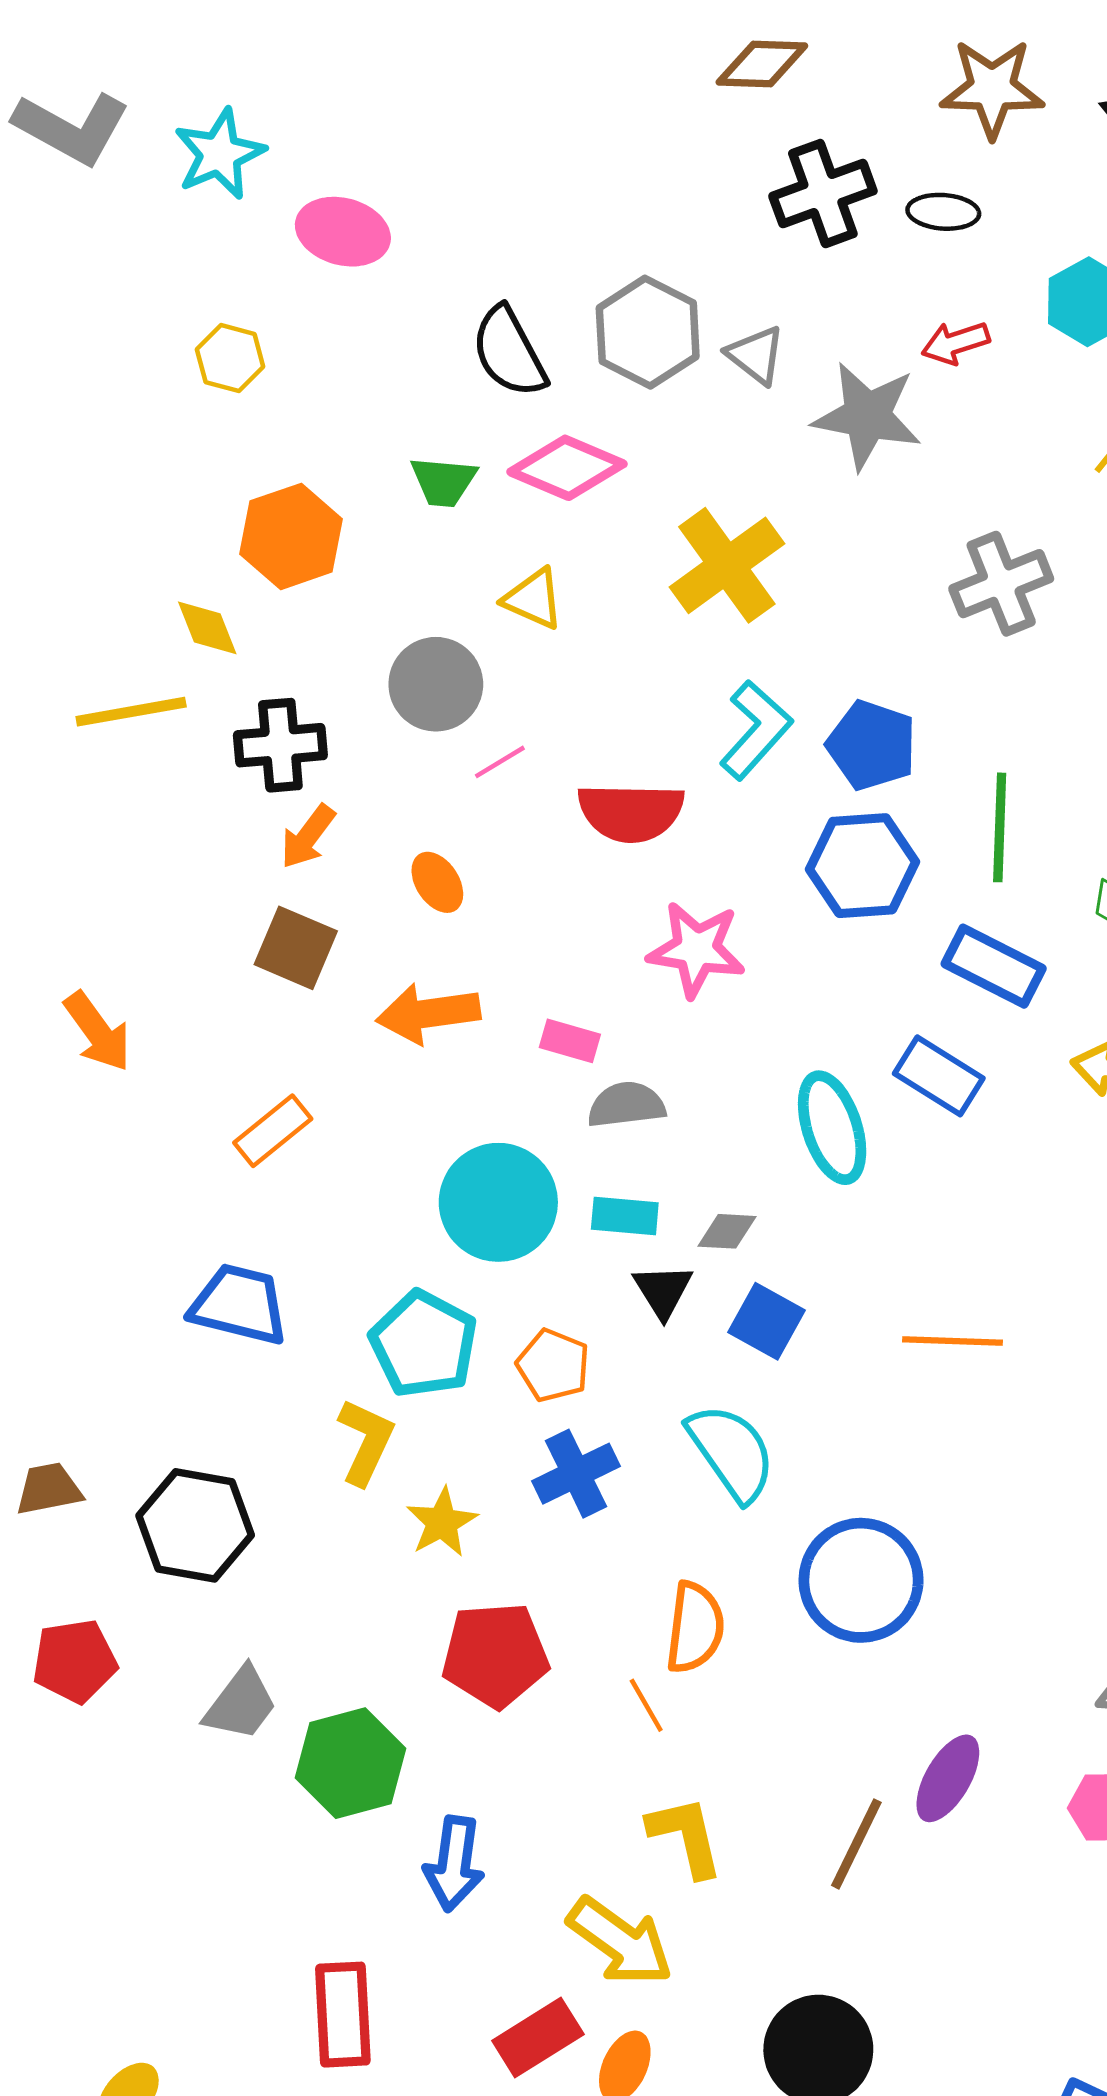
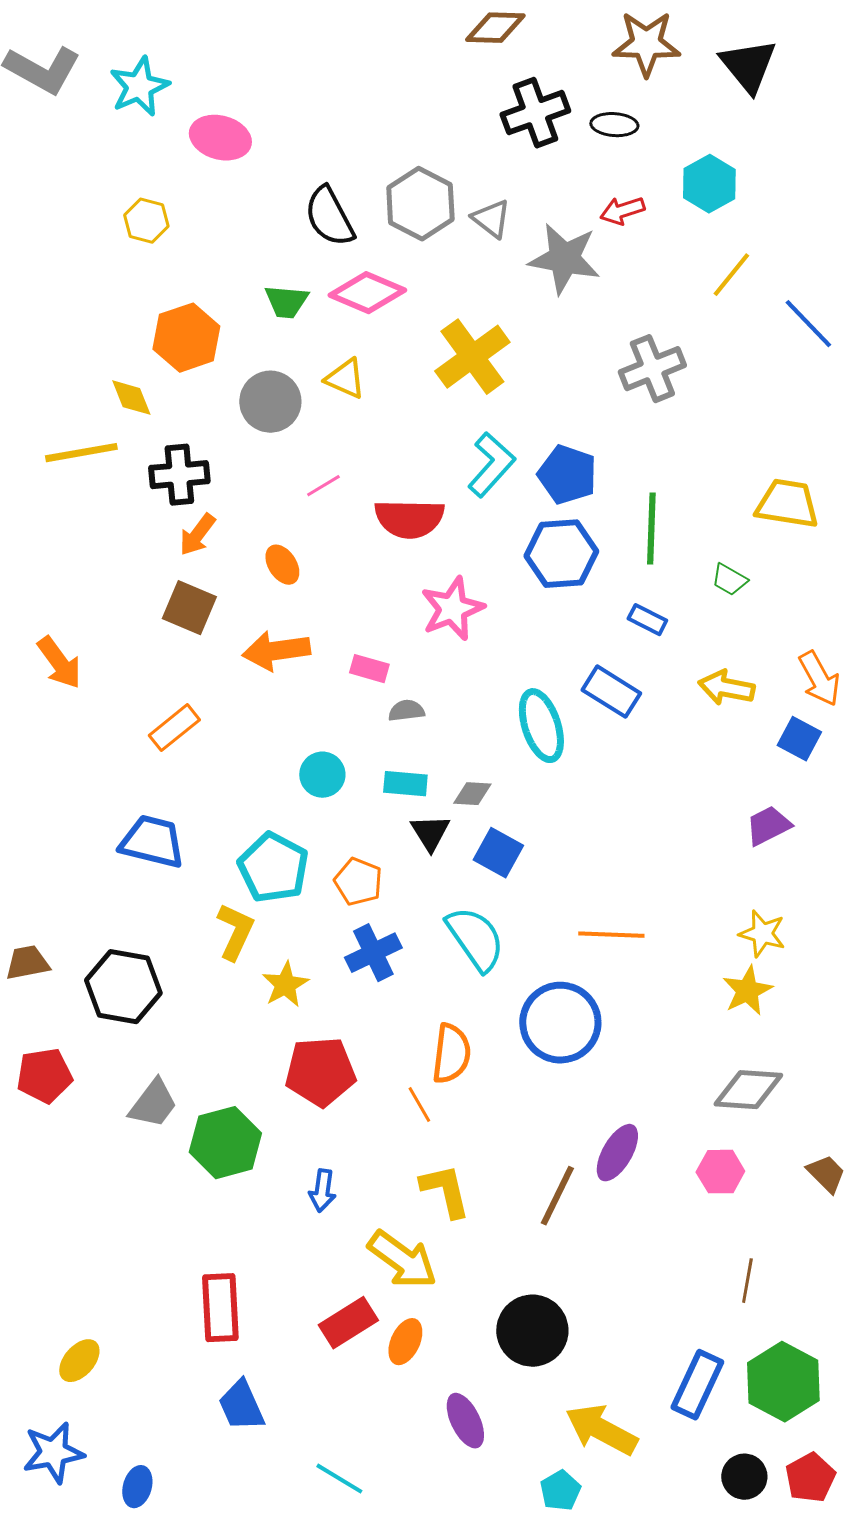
gray circle: (436, 684) -> (270, 402), moved
pink star: (696, 949) -> (452, 609), turned -30
blue rectangle: (994, 966) -> (647, 620), size x0.6
gray semicircle: (626, 1105) -> (406, 711), size x0.7
cyan circle: (498, 1202) -> (322, 775), size x0.6
orange line: (952, 1341) -> (611, 935), moved
blue arrow: (454, 1864) -> (322, 1191), moved, size x0.7

